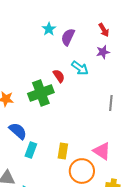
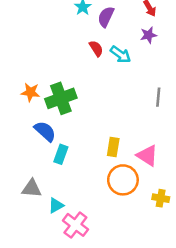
red semicircle: (59, 76) -> (96, 48), moved
green cross: (41, 93) -> (61, 98), moved
yellow rectangle: (63, 151) -> (113, 147), moved

